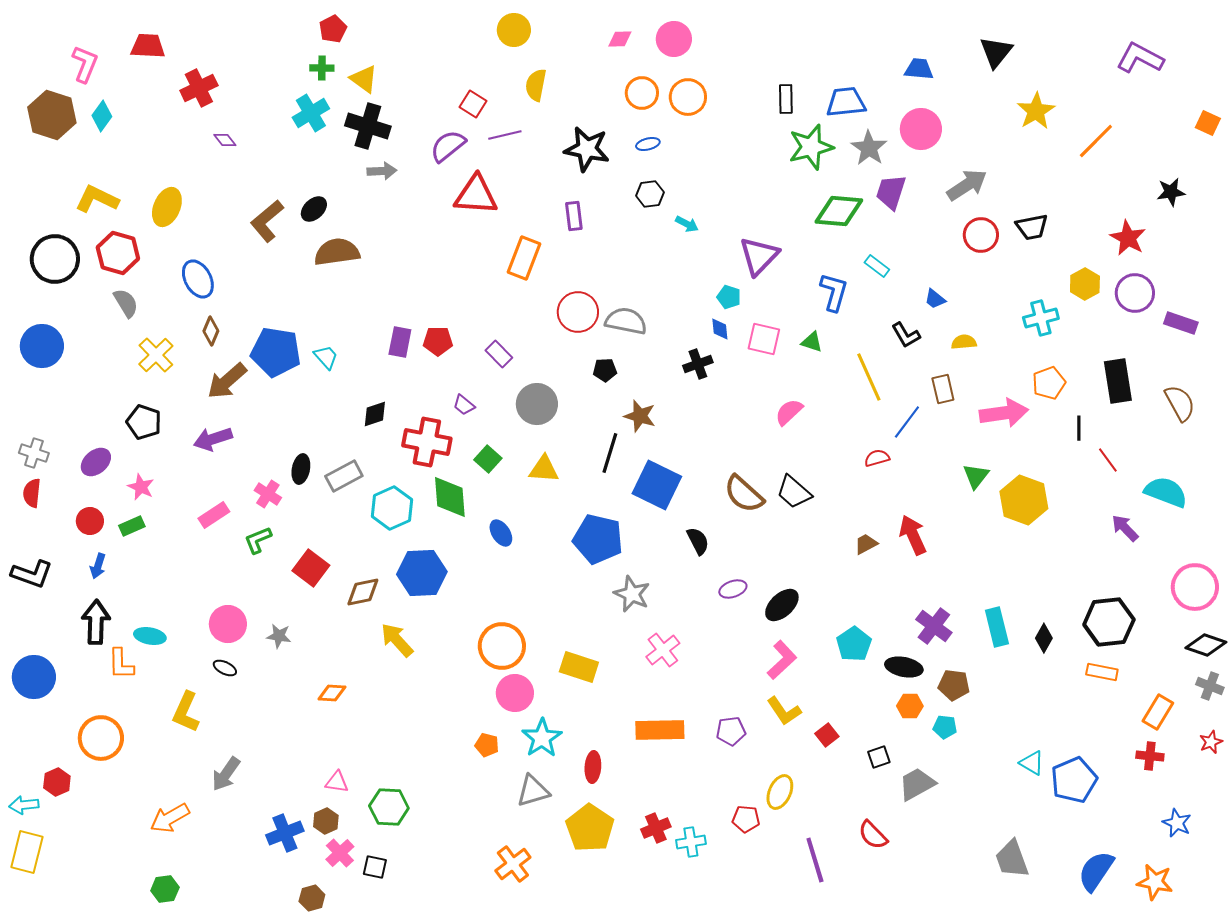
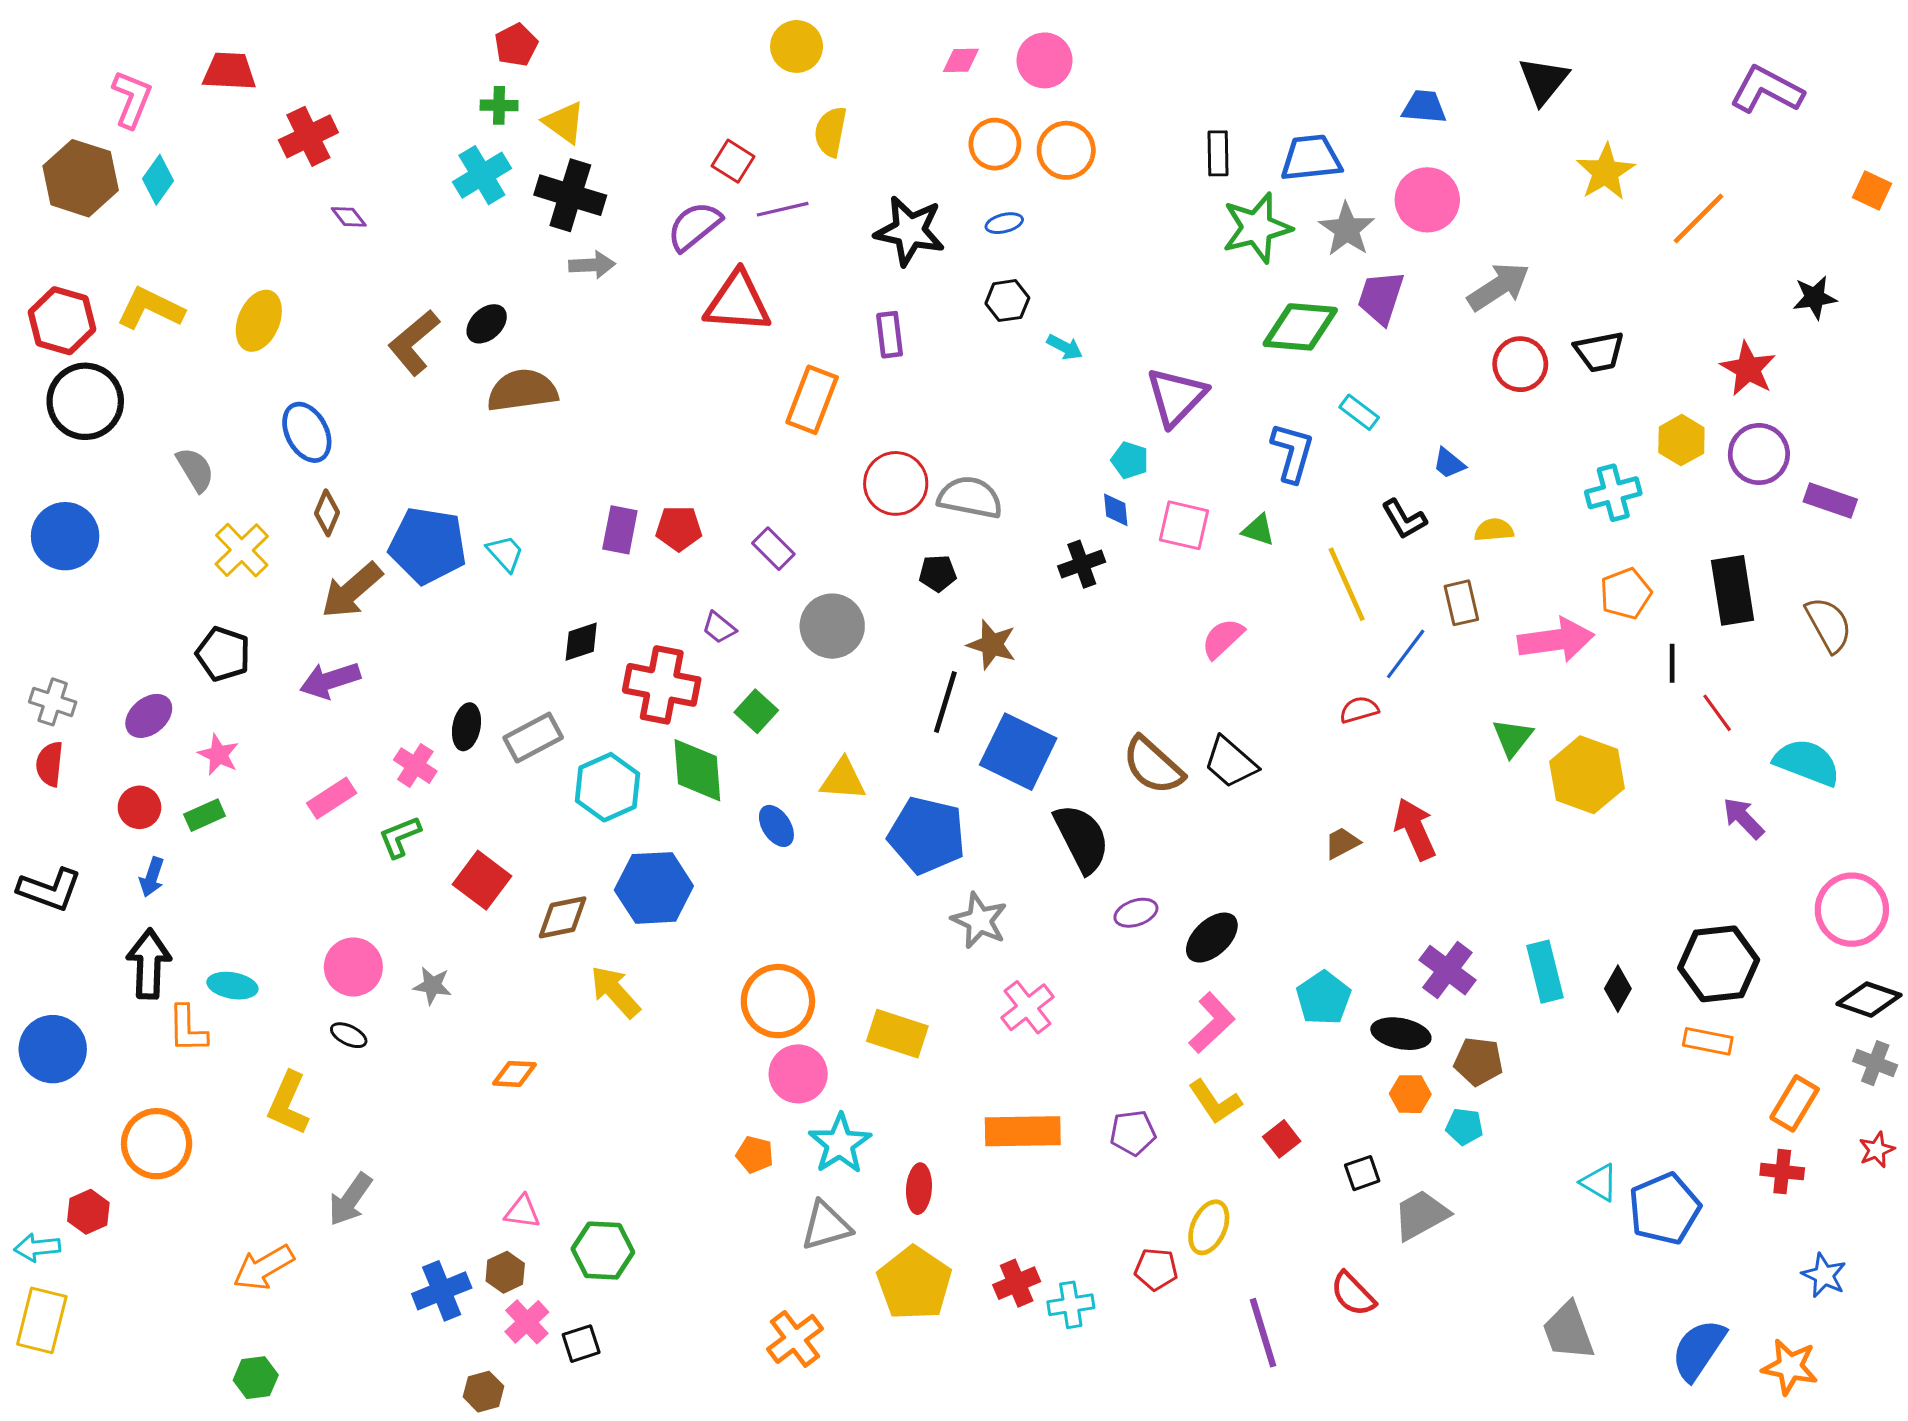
red hexagon: (118, 253) -> (62, 321), moved
yellow triangle: (544, 469) -> (843, 779), moved
black semicircle: (698, 541) -> (1082, 838), size x1.6
black square: (375, 867) -> (581, 1344), turned -30

